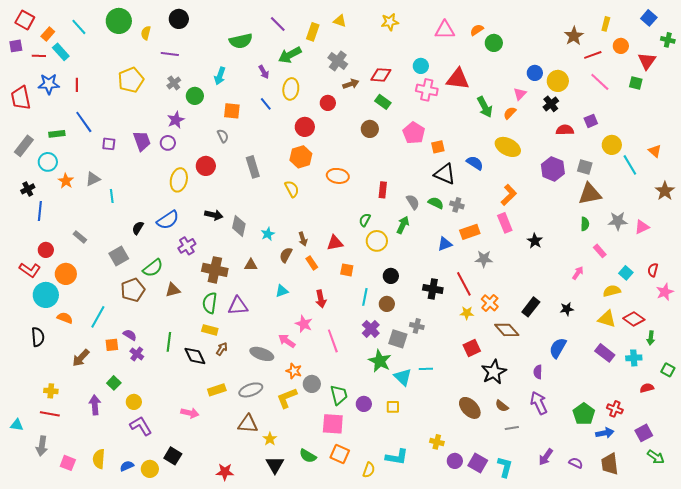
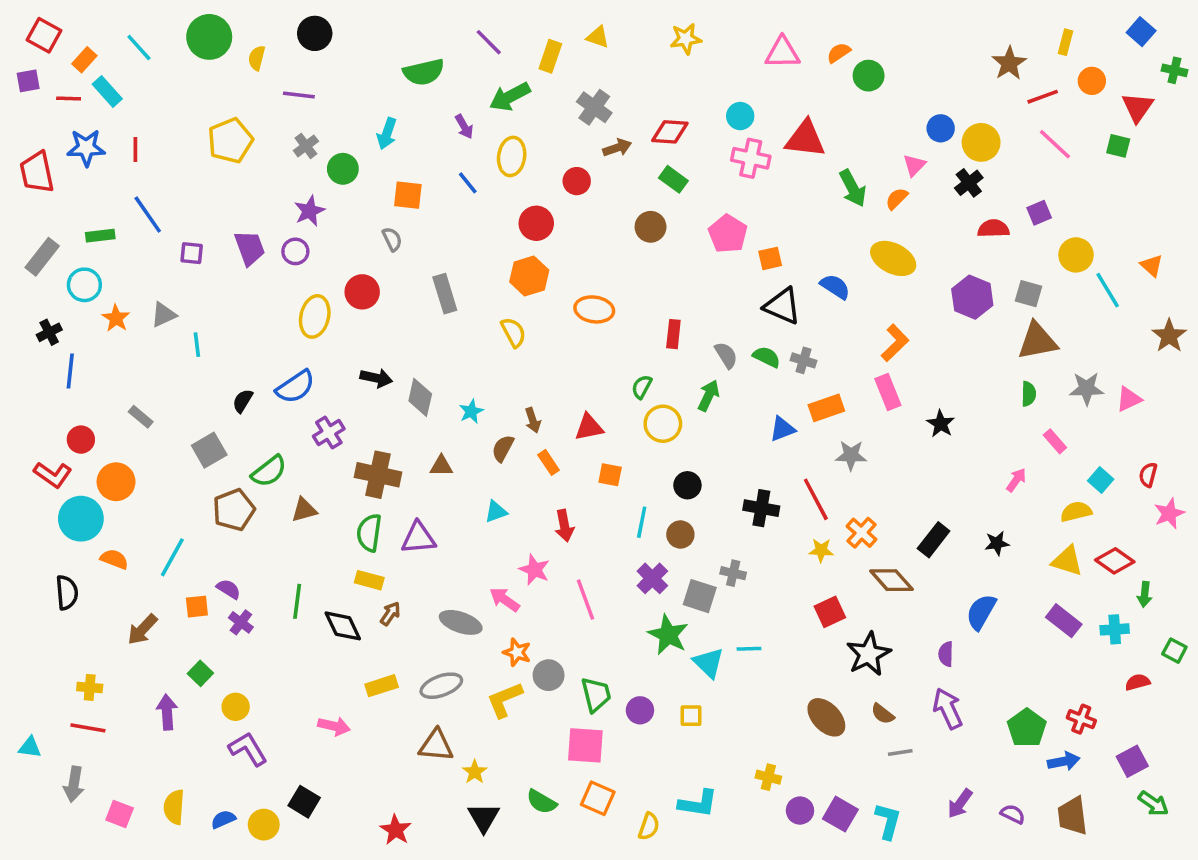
red star: (225, 472) -> (396, 830), turned 30

